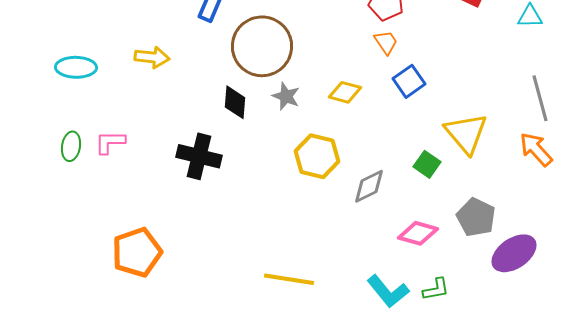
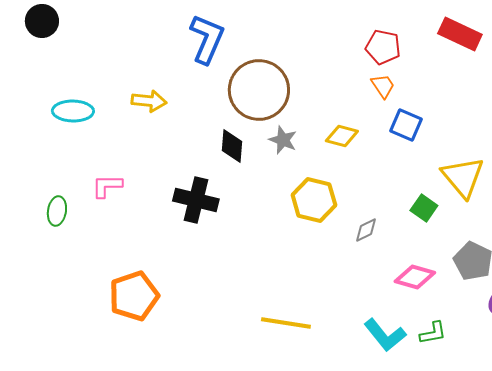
blue square: (409, 81) -> (406, 125), turned -32
green ellipse: (71, 146) -> (57, 211), moved
gray diamond: (369, 186) -> (366, 230), size x0.7

